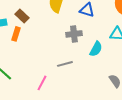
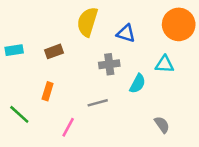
brown rectangle: (22, 16) -> (54, 51), moved, turned -64
orange rectangle: (16, 34) -> (48, 91), moved

